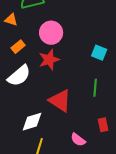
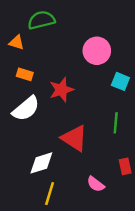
pink circle: (51, 33) -> (97, 51), moved
orange rectangle: (18, 47) -> (25, 74), turned 56

